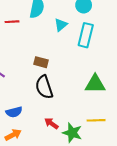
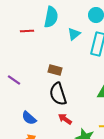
blue semicircle: (14, 112) -> (29, 118), turned 56
red arrow: (51, 123) -> (65, 119), moved

